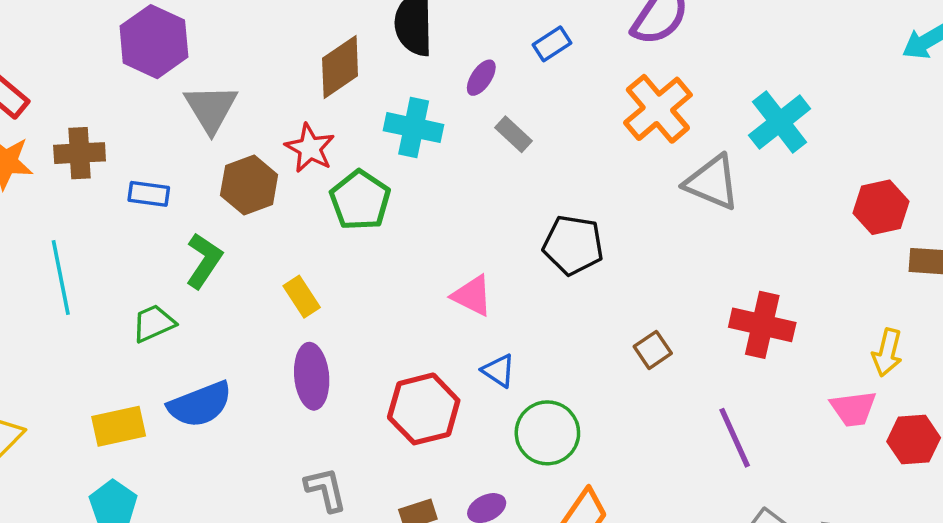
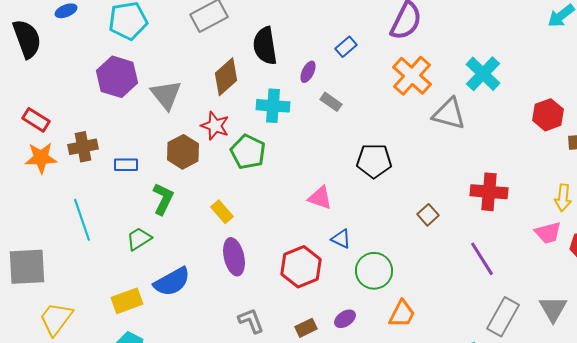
gray triangle: (211, 108) -> (166, 95), moved

